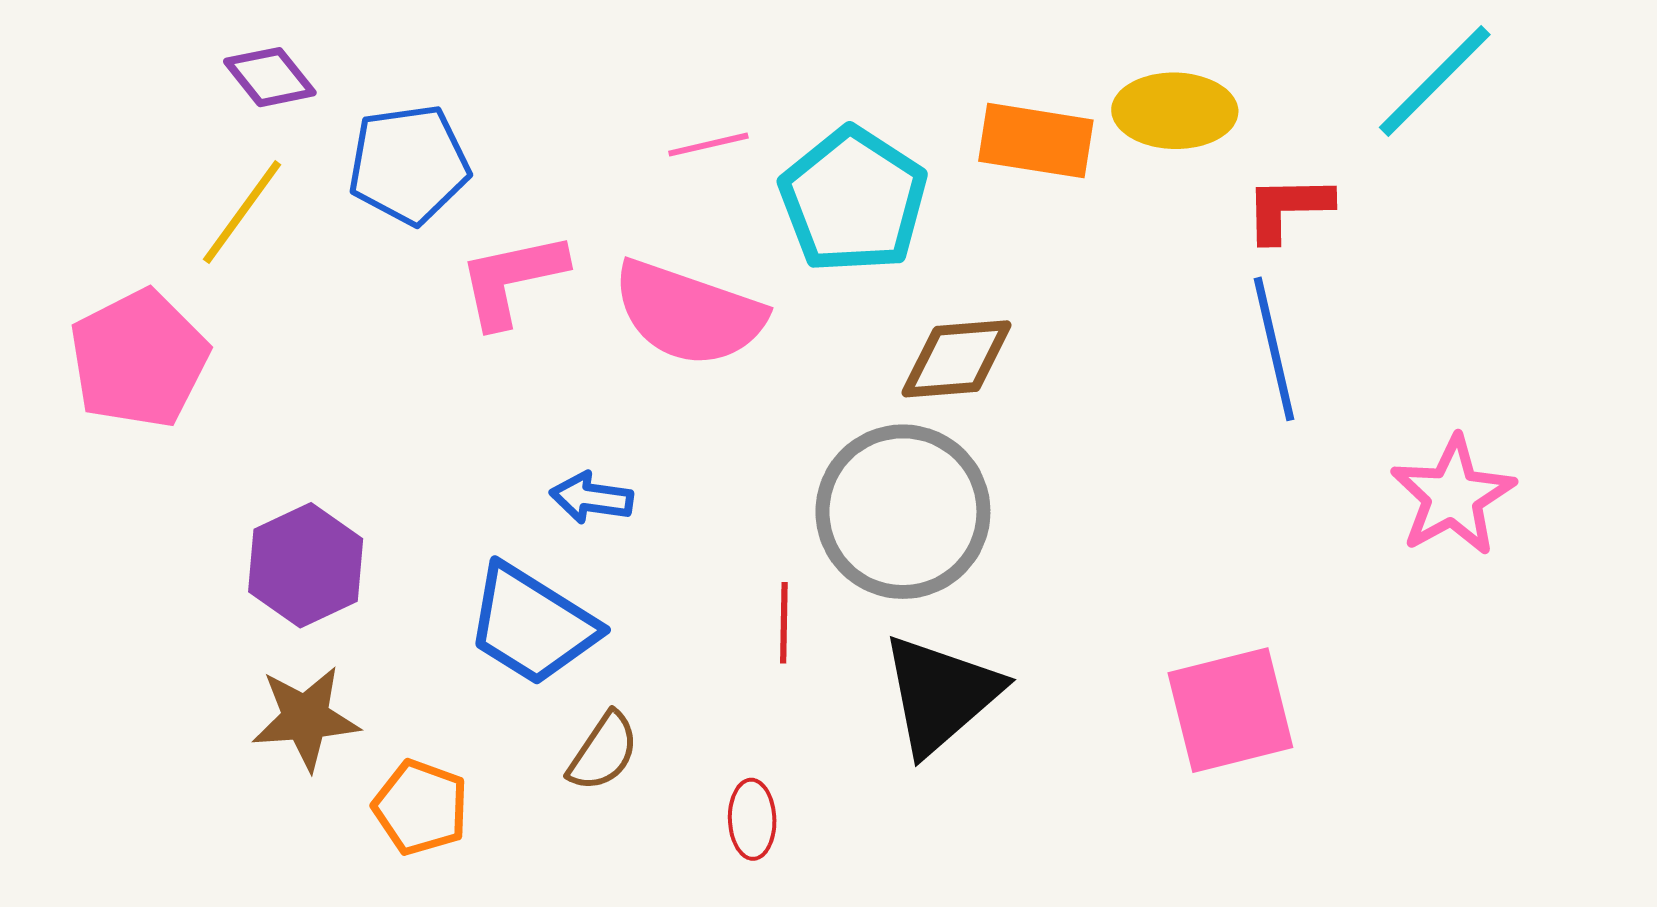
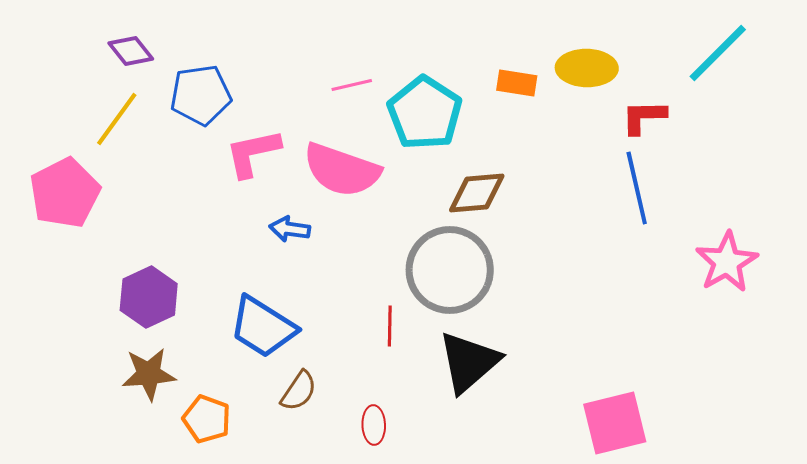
orange rectangle: (1036, 141) -> (517, 83), size x0.7
blue arrow: (591, 498) -> (290, 229), moved
pink square: (1230, 710) -> (615, 423), moved

